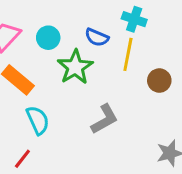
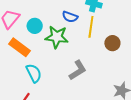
cyan circle: (48, 38) -> (35, 26), moved
green star: (75, 67) -> (57, 37), turned -30

